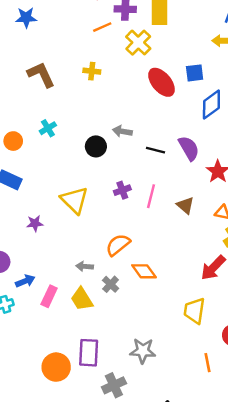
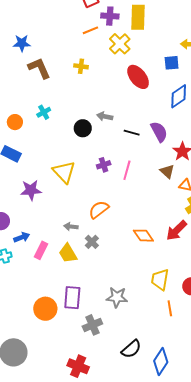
blue star: (26, 18) -> (22, 43), moved
blue square: (195, 73) -> (172, 63), moved
brown triangle: (185, 205) -> (167, 171), moved
purple star: (35, 223) -> (31, 190), size x1.5
orange diamond: (144, 271) -> (143, 236), moved
yellow trapezoid: (194, 311) -> (160, 280), moved

